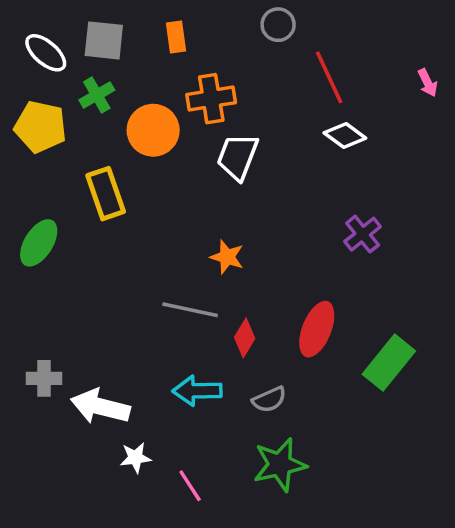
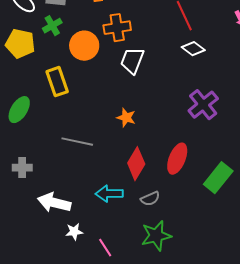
purple cross: (363, 234) -> (203, 105), size x1.4
gray line: (190, 310) -> (77, 142), moved
red diamond: (245, 338) -> (136, 164), size x1.5
gray cross: (44, 378) -> (22, 168), moved

